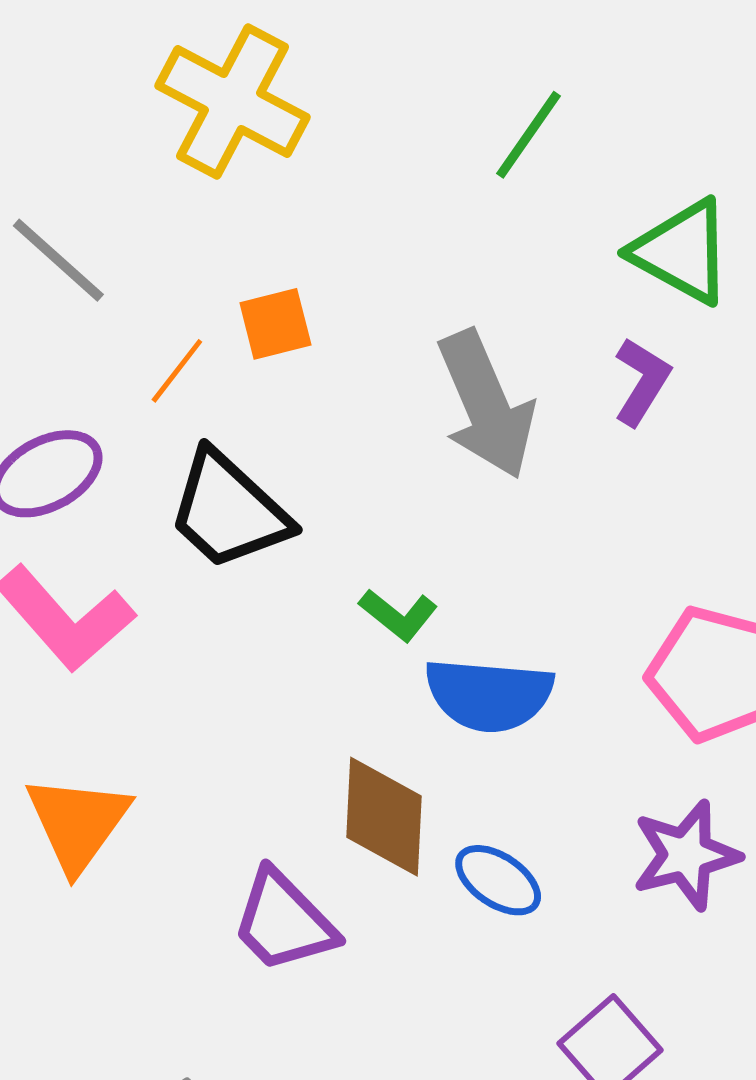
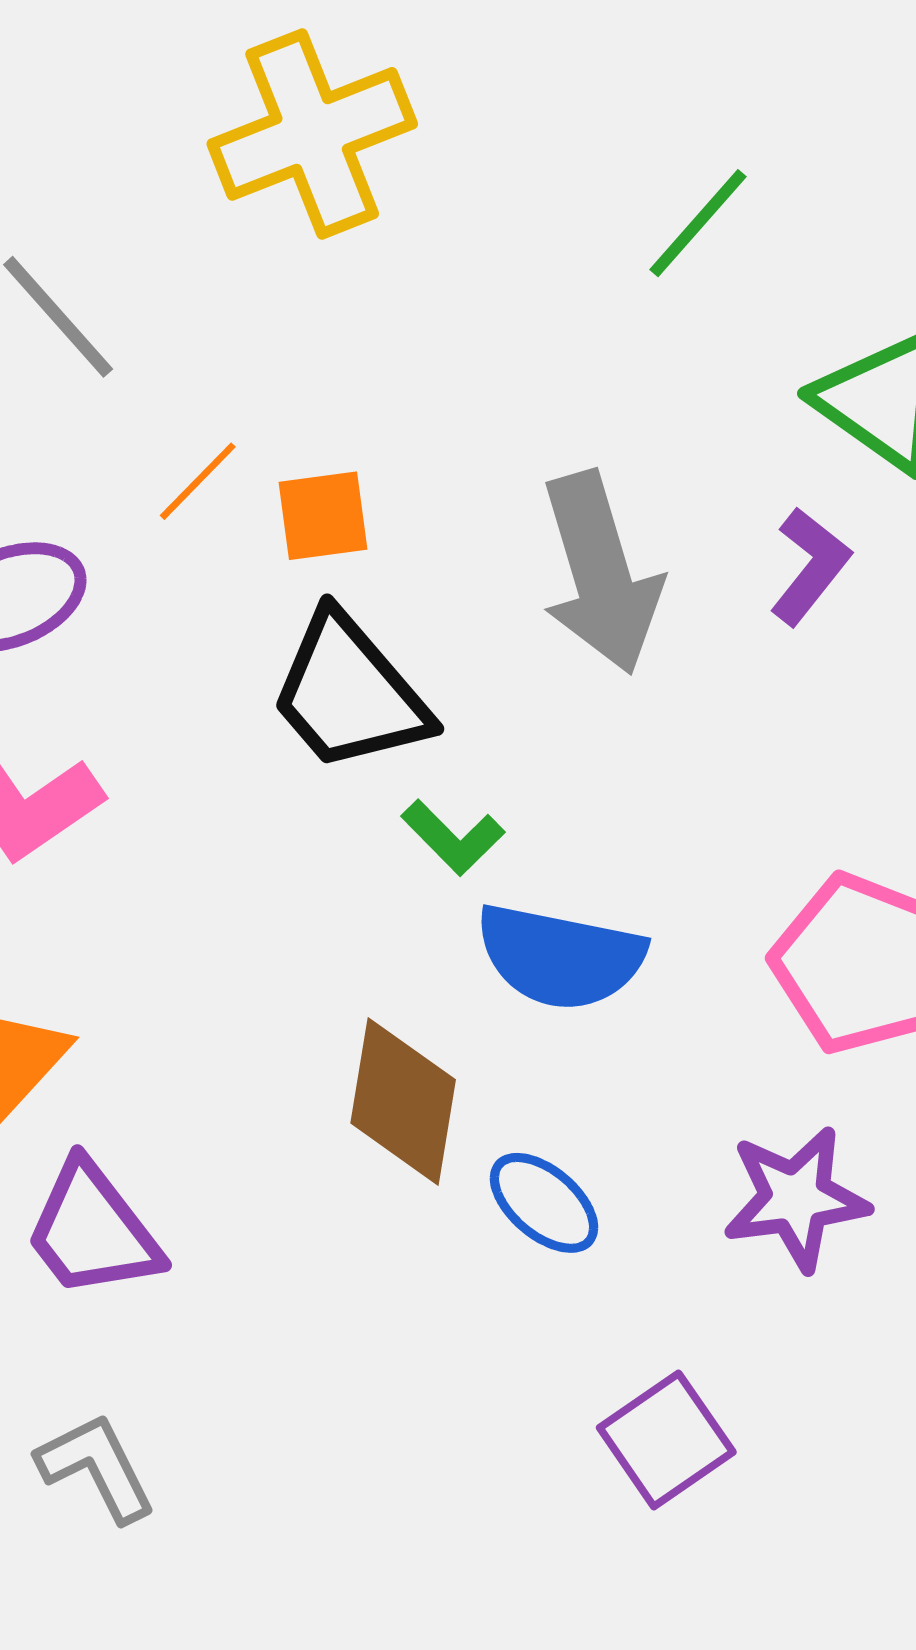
yellow cross: (232, 101) -> (312, 134), turned 34
orange square: (275, 324) -> (323, 516), moved
black trapezoid: (229, 511) -> (349, 693), moved
purple trapezoid: (284, 921) -> (92, 1230), moved

